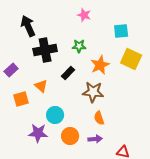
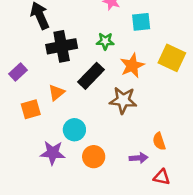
cyan square: (121, 31) -> (141, 22), moved
black rectangle: (68, 73) -> (91, 76), size x1.5
orange triangle: (41, 86) -> (56, 93), turned 40
orange semicircle: (99, 118) -> (159, 141), moved
purple arrow: (95, 139) -> (139, 158), moved

